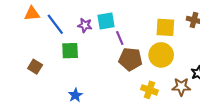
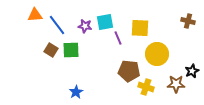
yellow square: (165, 27) -> (140, 28), moved
brown pentagon: (130, 59) -> (129, 71), moved
brown square: (35, 67) -> (51, 50), moved

